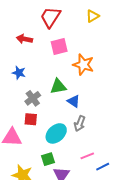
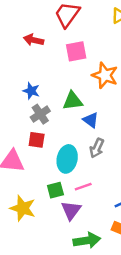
blue star: (19, 73) -> (31, 91), moved
cyan ellipse: (56, 133) -> (67, 159), turned -40
pink line: (87, 156) -> (83, 187), moved

